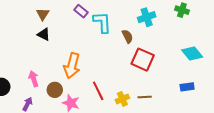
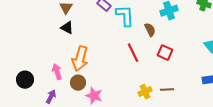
red square: (143, 60) -> (165, 53), size x0.7
orange arrow: (72, 66) -> (80, 59), moved
red line: (98, 91) -> (133, 53), moved

